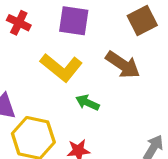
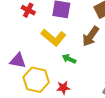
brown arrow: (123, 65) -> (91, 36), turned 90

